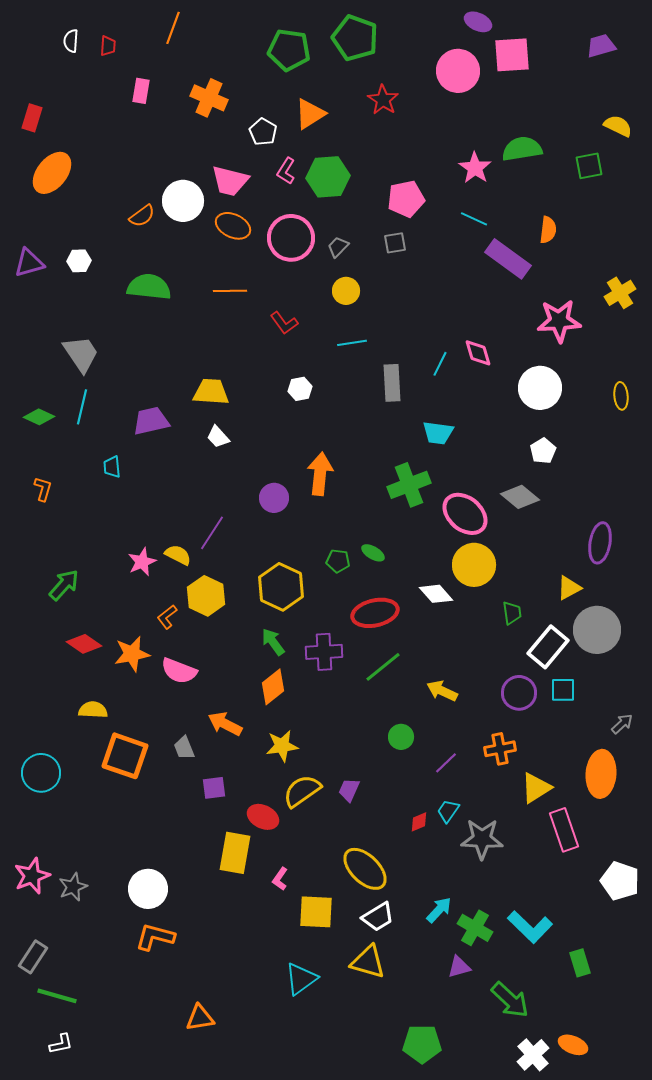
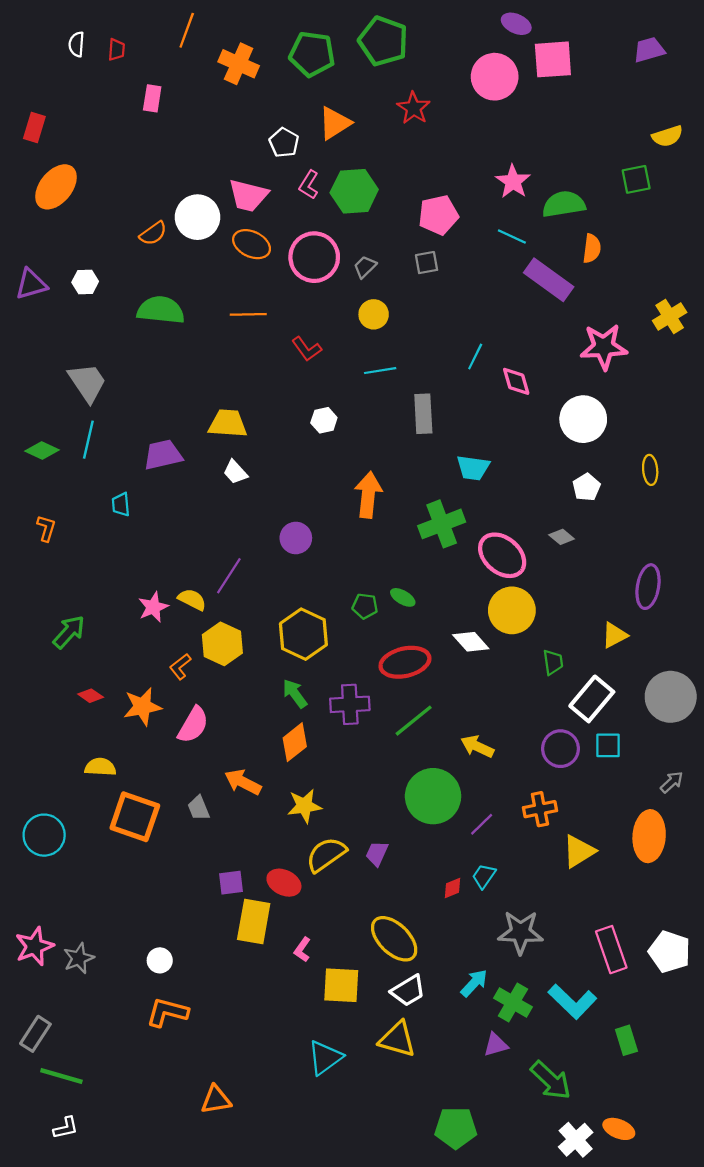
orange cross: (209, 98) -> (239, 64), moved
yellow semicircle: (618, 126) -> (667, 136), turned 136
green semicircle: (522, 149) -> (564, 204), moved
cyan line: (440, 364) -> (475, 356), moved
yellow ellipse: (621, 396) -> (650, 470), moved
orange arrow: (320, 474) -> (368, 495), moved
gray diamond: (520, 497) -> (562, 537), size x0.6
gray circle: (597, 630) -> (671, 697), moved
red diamond: (84, 644) -> (91, 696), size x0.7
pink semicircle: (179, 671) -> (193, 725), turned -81
green circle: (401, 737) -> (433, 796), size x2.0
purple square: (214, 788) -> (231, 883), moved
pink rectangle: (564, 830) -> (611, 950), moved
gray star: (482, 839) -> (521, 932), moved
white circle: (148, 889) -> (160, 960), size x0.6

